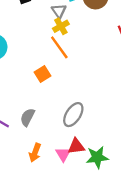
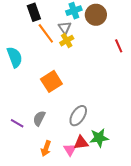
orange line: (59, 47) -> (46, 33), moved
orange square: (42, 74) -> (51, 81), size x1.5
green star: (97, 157) -> (99, 138), moved

